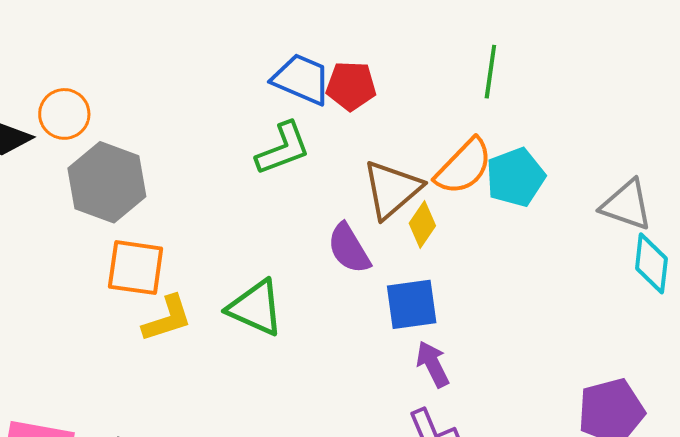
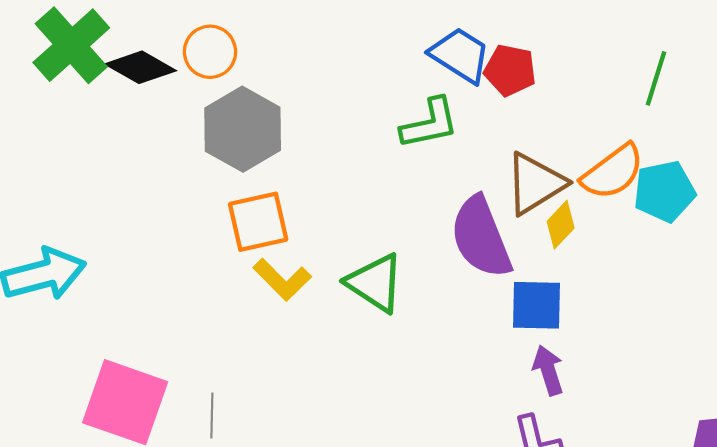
purple semicircle: (349, 248) -> (481, 237), size x1.5
orange square: (136, 268) -> (258, 222), turned -30
yellow L-shape: (167, 319) -> (282, 280), turned 54

